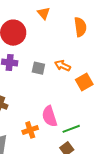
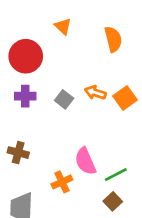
gray square: (38, 68) -> (64, 99), turned 32
orange square: (84, 82) -> (125, 98), moved

